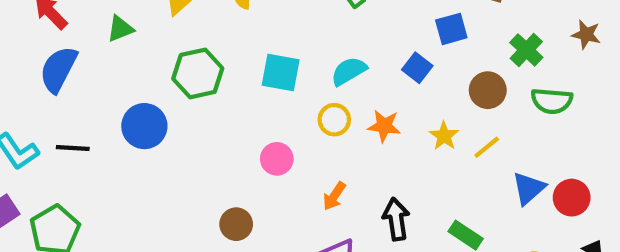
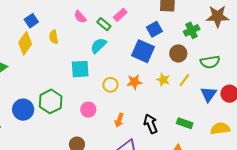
brown star: (586, 35) -> (218, 16), size x1.6
green cross: (526, 50) -> (192, 30), turned 35
blue square: (417, 68) -> (143, 51), size x1.6
cyan semicircle: (349, 71) -> (98, 46), moved
green hexagon: (198, 73) -> (51, 101), moved
green semicircle: (552, 101) -> (210, 62), moved

